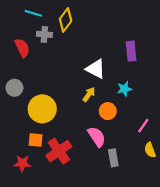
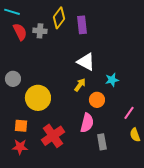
cyan line: (33, 13) -> (12, 12), moved
red semicircle: (22, 48) -> (20, 32), moved
purple rectangle: (131, 51) -> (82, 25), moved
pink semicircle: (97, 137) -> (87, 123), turned 48
orange square: (36, 140) -> (21, 126), moved

